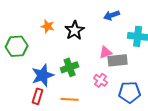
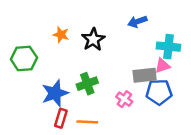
pink triangle: (106, 52) -> (163, 66), moved
blue pentagon: (130, 92) -> (159, 92), moved
red rectangle: (38, 96) -> (61, 118), moved

